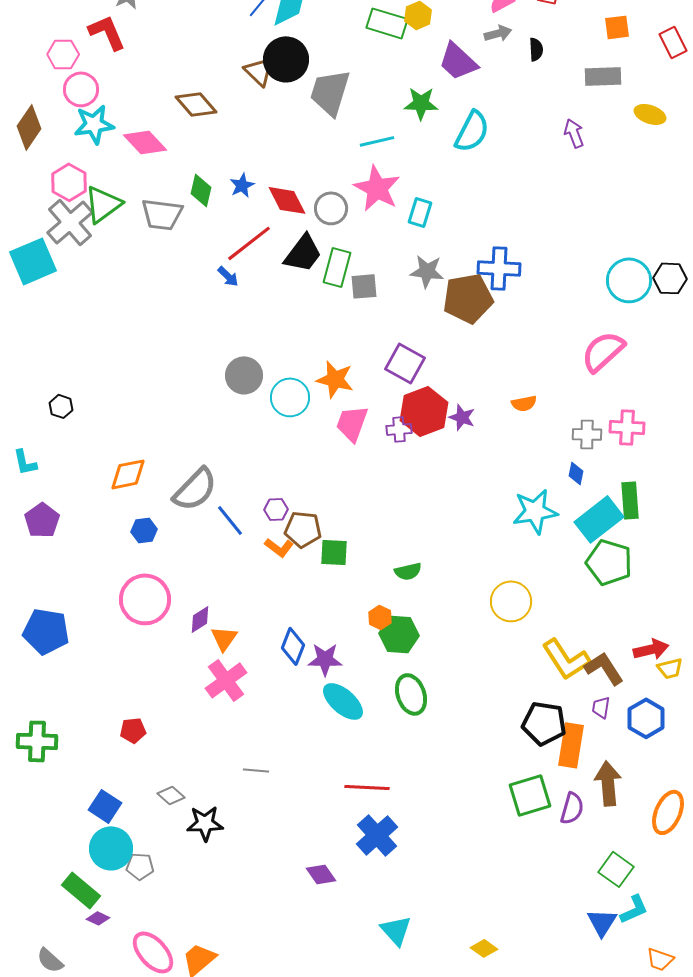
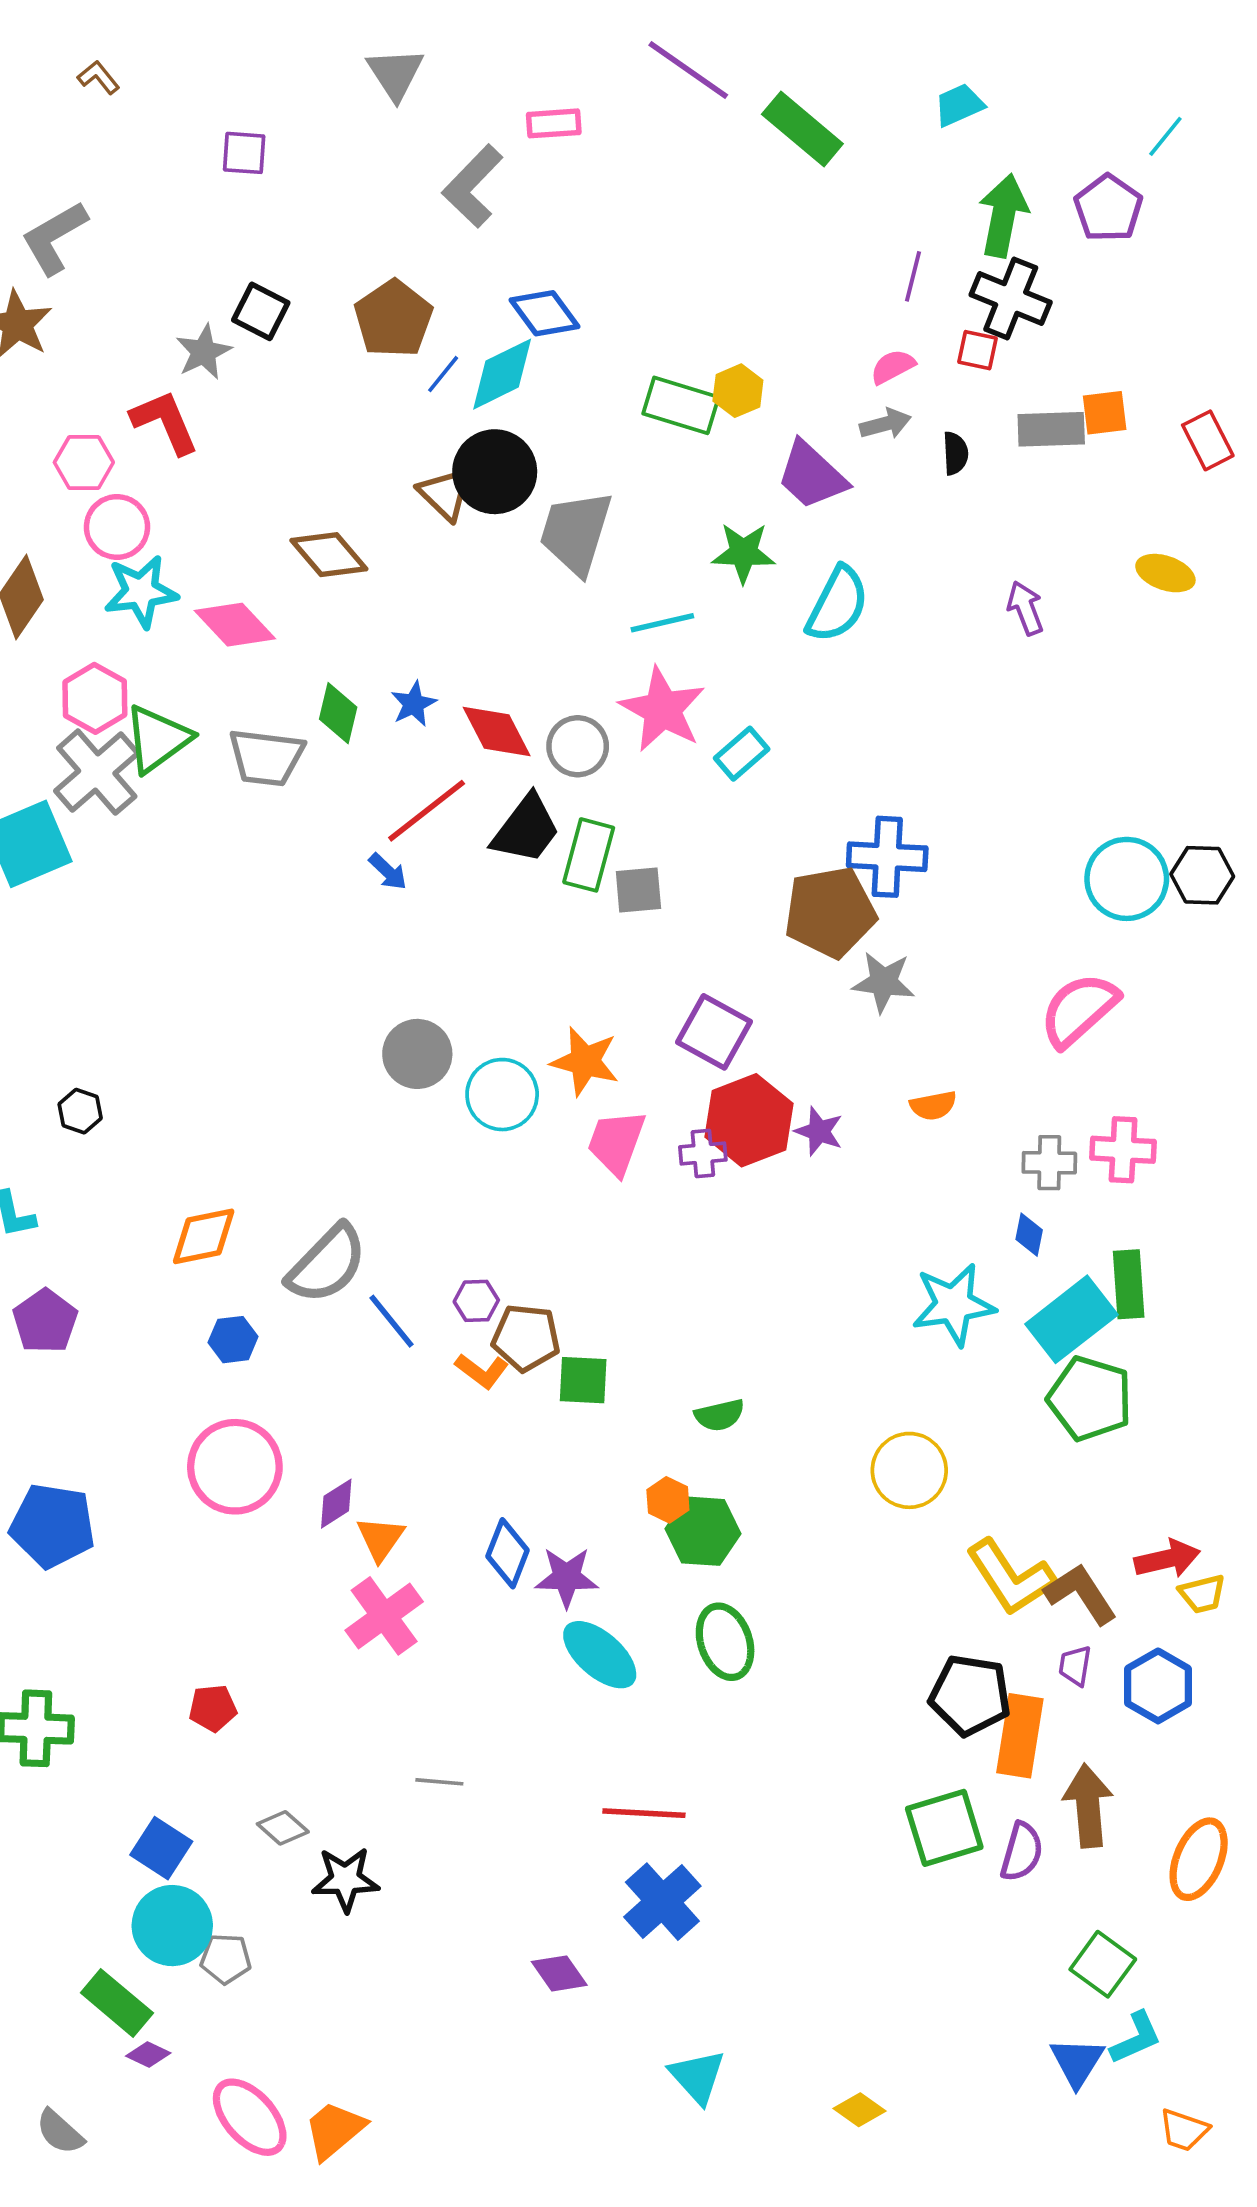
gray rectangle: (603, 76) -> (1051, 429), moved
cyan rectangle: (420, 212) -> (742, 754), turned 32
gray star: (427, 271) -> (883, 982), moved

